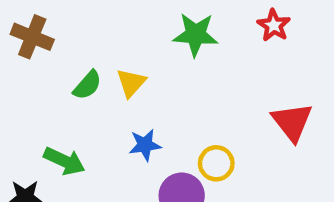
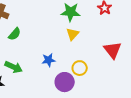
yellow triangle: (131, 83) -> (73, 34), moved
green semicircle: (87, 85) -> (15, 34), moved

